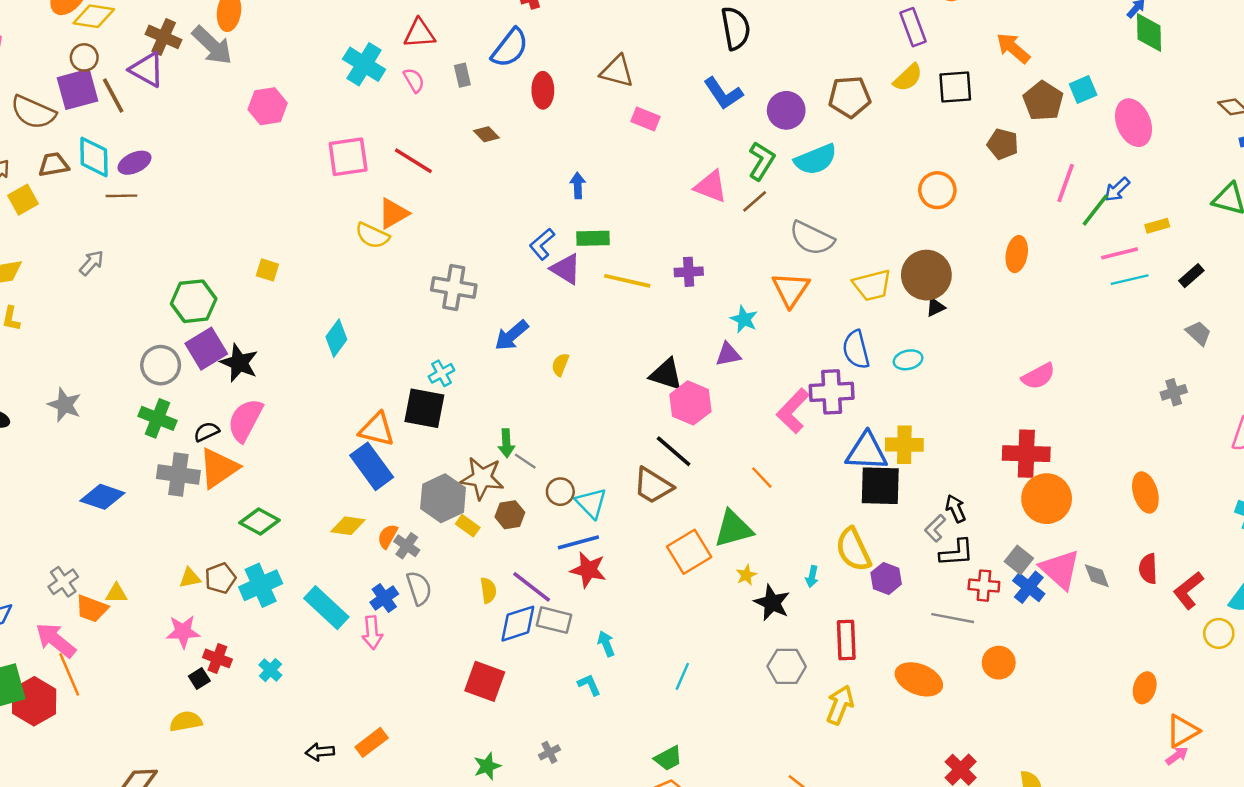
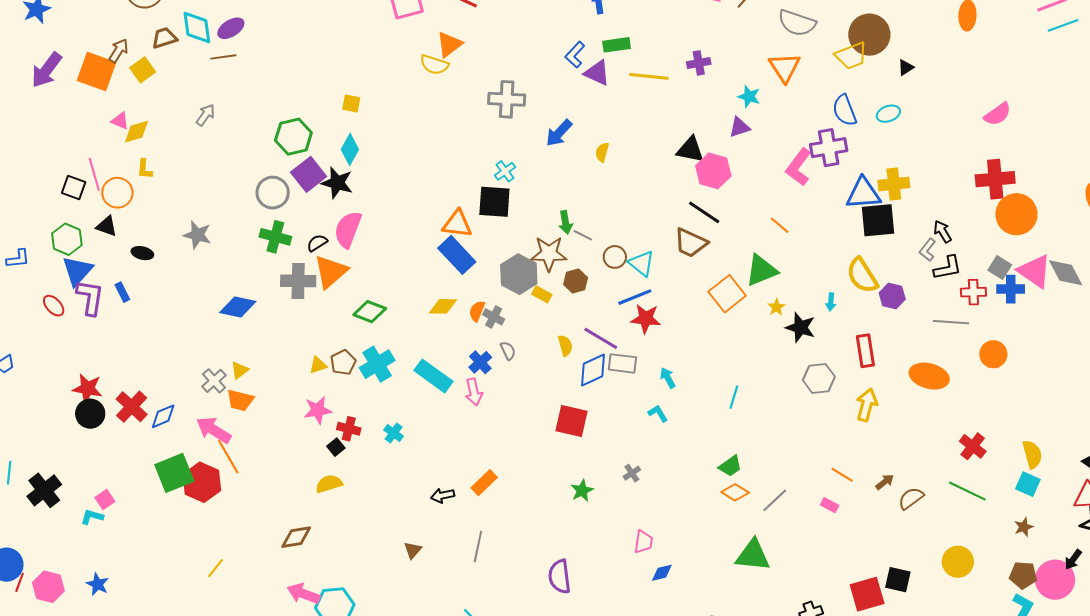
brown circle: (926, 275) -> (869, 35), moved
cyan diamond: (336, 338) -> (350, 149), moved
gray diamond: (1097, 576) -> (1066, 273), size x1.5
blue cross: (1029, 587) -> (1011, 289), turned -32
gray semicircle: (419, 588) -> (508, 351), size x0.7
yellow triangle: (116, 593) -> (240, 370), moved, turned -30

